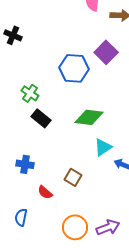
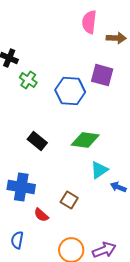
purple square: (106, 52) -> (102, 75), turned -30
green cross: (30, 93) -> (28, 80), moved
blue cross: (25, 164) -> (21, 187), size x1.5

